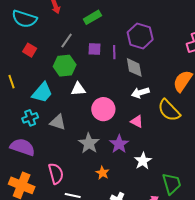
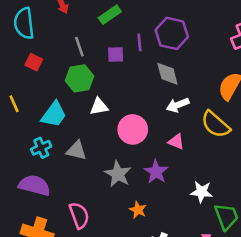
cyan semicircle: (24, 19) -> (24, 23), turned 70
gray line: (67, 41) -> (79, 47), turned -49
purple line: (114, 52) -> (139, 42), moved
white star: (143, 161) -> (202, 192), moved, turned -30

